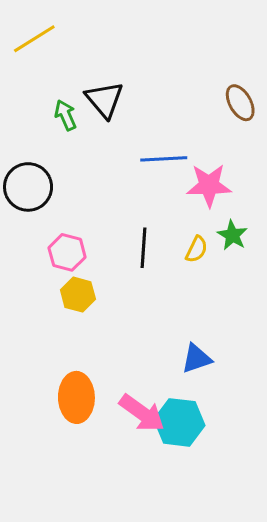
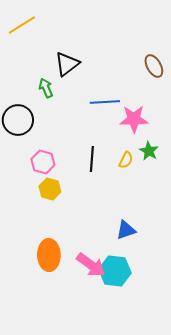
black triangle: (104, 100) -> (67, 64), turned 32
green arrow: (66, 115) -> (46, 88), moved

